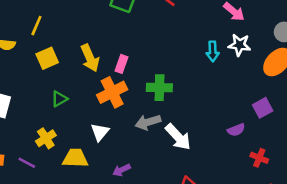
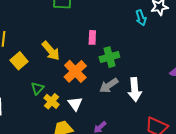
pink rectangle: (121, 64) -> (92, 37), moved
white arrow: (178, 137) -> (135, 90), turned 55
yellow cross: (46, 138) -> (52, 101), moved

